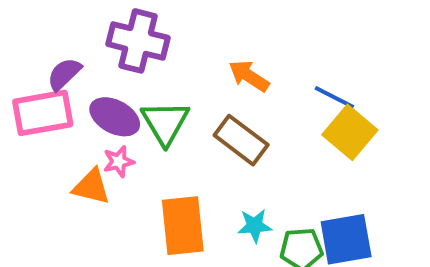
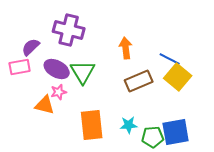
orange arrow: (249, 76) -> (126, 48), turned 50
pink rectangle: (43, 113) -> (20, 67), size x0.7
brown rectangle: (241, 140) -> (139, 81), moved, turned -60

